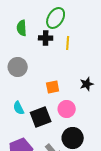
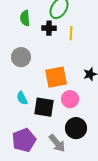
orange square: (53, 87) -> (56, 77), size x1.6
black square: (41, 117) -> (44, 107), turned 30

